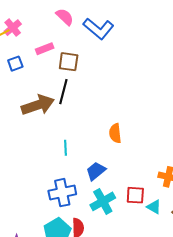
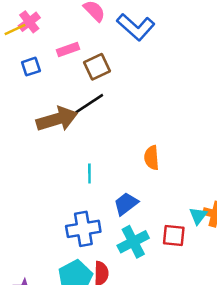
brown square: (69, 62) -> (97, 67), turned -35
black line: (63, 92) -> (89, 104), turned 40
cyan triangle: (154, 207) -> (198, 216), moved, turned 35

